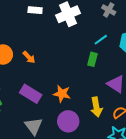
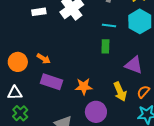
cyan line: (101, 40) -> (109, 26), turned 56
purple rectangle: (31, 94) -> (51, 82), moved

